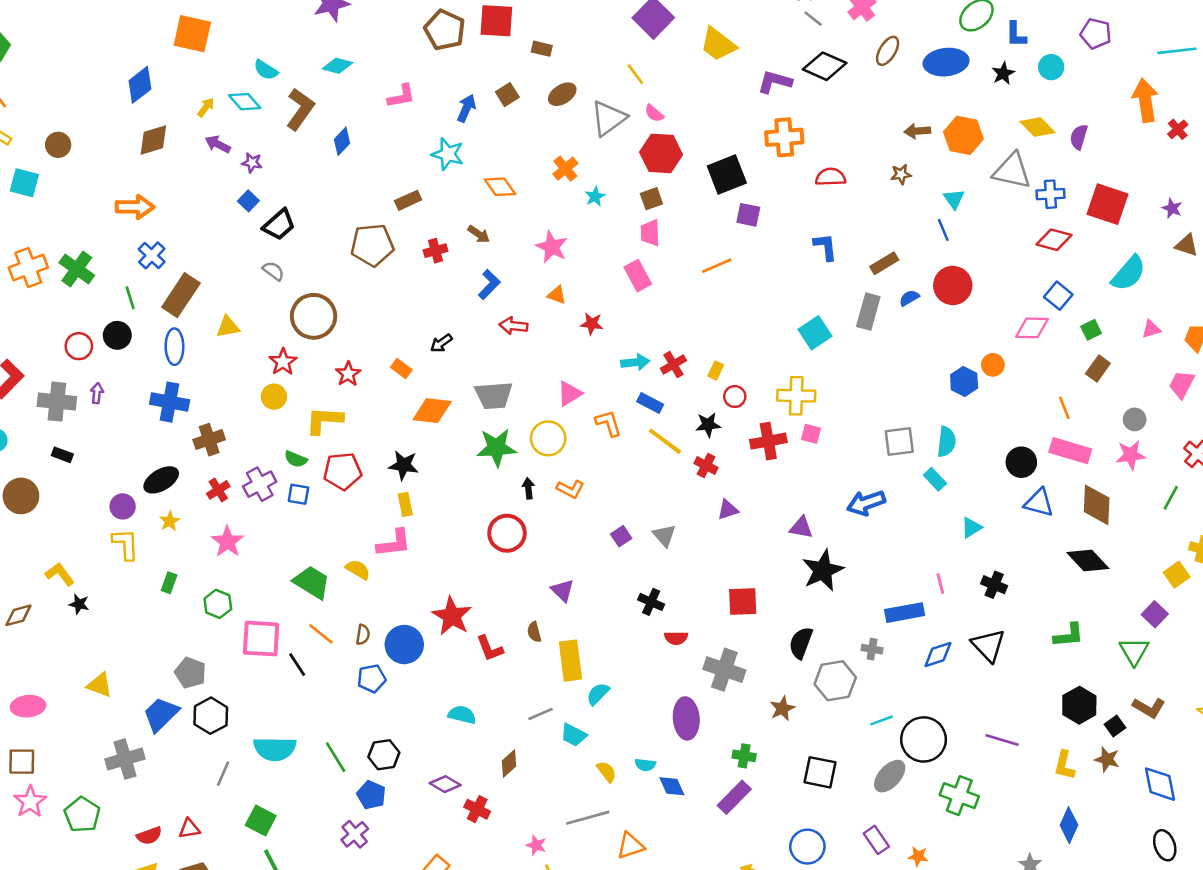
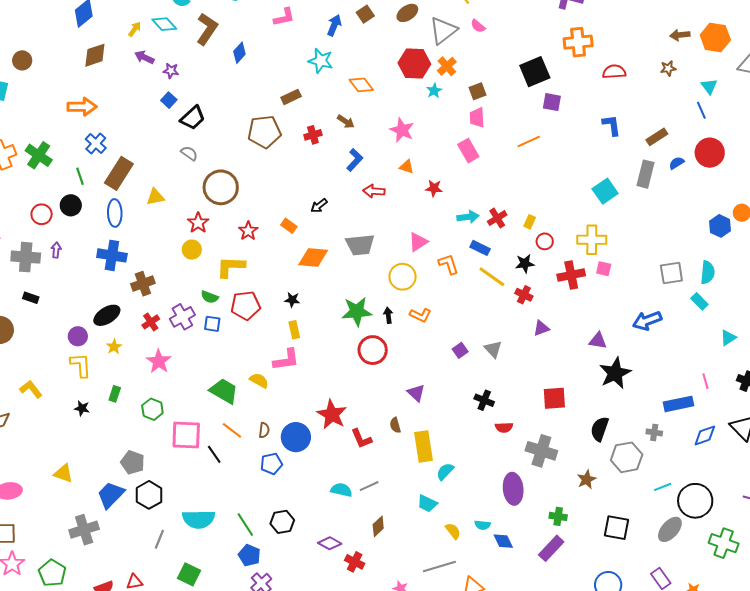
red hexagon: (661, 153) -> (414, 63), moved
orange cross: (565, 169) -> (447, 66), moved
green star: (496, 448) -> (357, 311), moved
black star: (404, 465) -> (292, 300), size x0.7
black star: (79, 604) -> (82, 408), moved
gray line: (541, 714) -> (369, 486), moved
blue pentagon: (371, 795) -> (249, 555), moved

